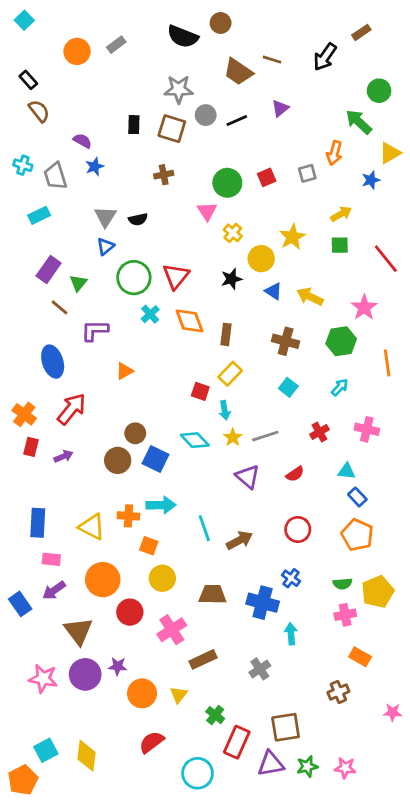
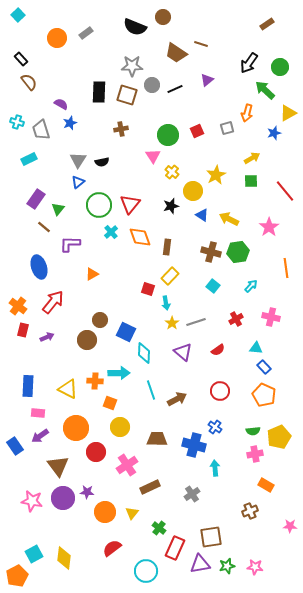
black arrow: (325, 57) -> (249, 63), moved
black rectangle: (134, 125) -> (99, 92), size x1.5
green hexagon: (341, 341) -> (238, 252), moved
cyan diamond: (195, 440) -> (144, 353), moved, turned 45
blue square: (156, 459) -> (126, 332), moved

